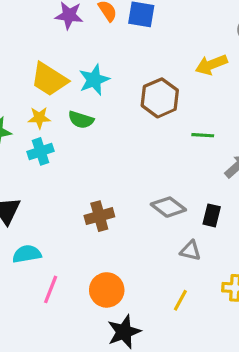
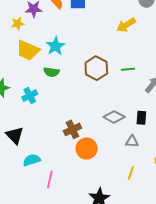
brown hexagon: (160, 98) -> (96, 68), moved
yellow star: (39, 118) -> (18, 24), moved
orange circle: (107, 290) -> (87, 149), moved

